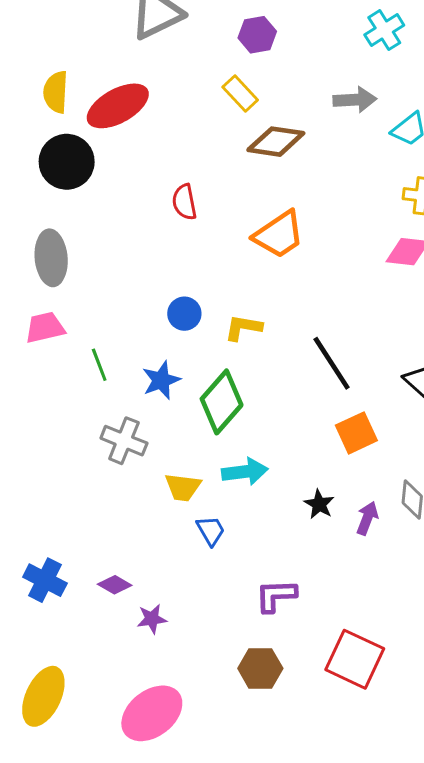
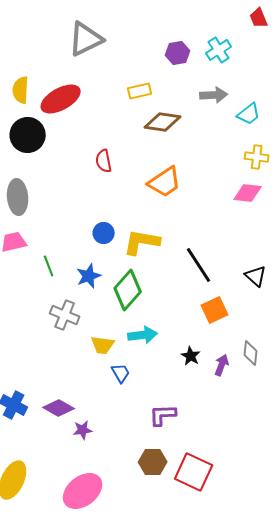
cyan cross: (384, 30) -> (219, 50), moved
purple hexagon: (257, 35) -> (178, 53), moved
yellow rectangle: (240, 94) -> (140, 91), turned -60
yellow L-shape: (243, 328) -> (142, 242), size x1.5
purple diamond: (115, 585) -> (59, 408), size x1.4
red square: (355, 659) -> (194, 472), moved

